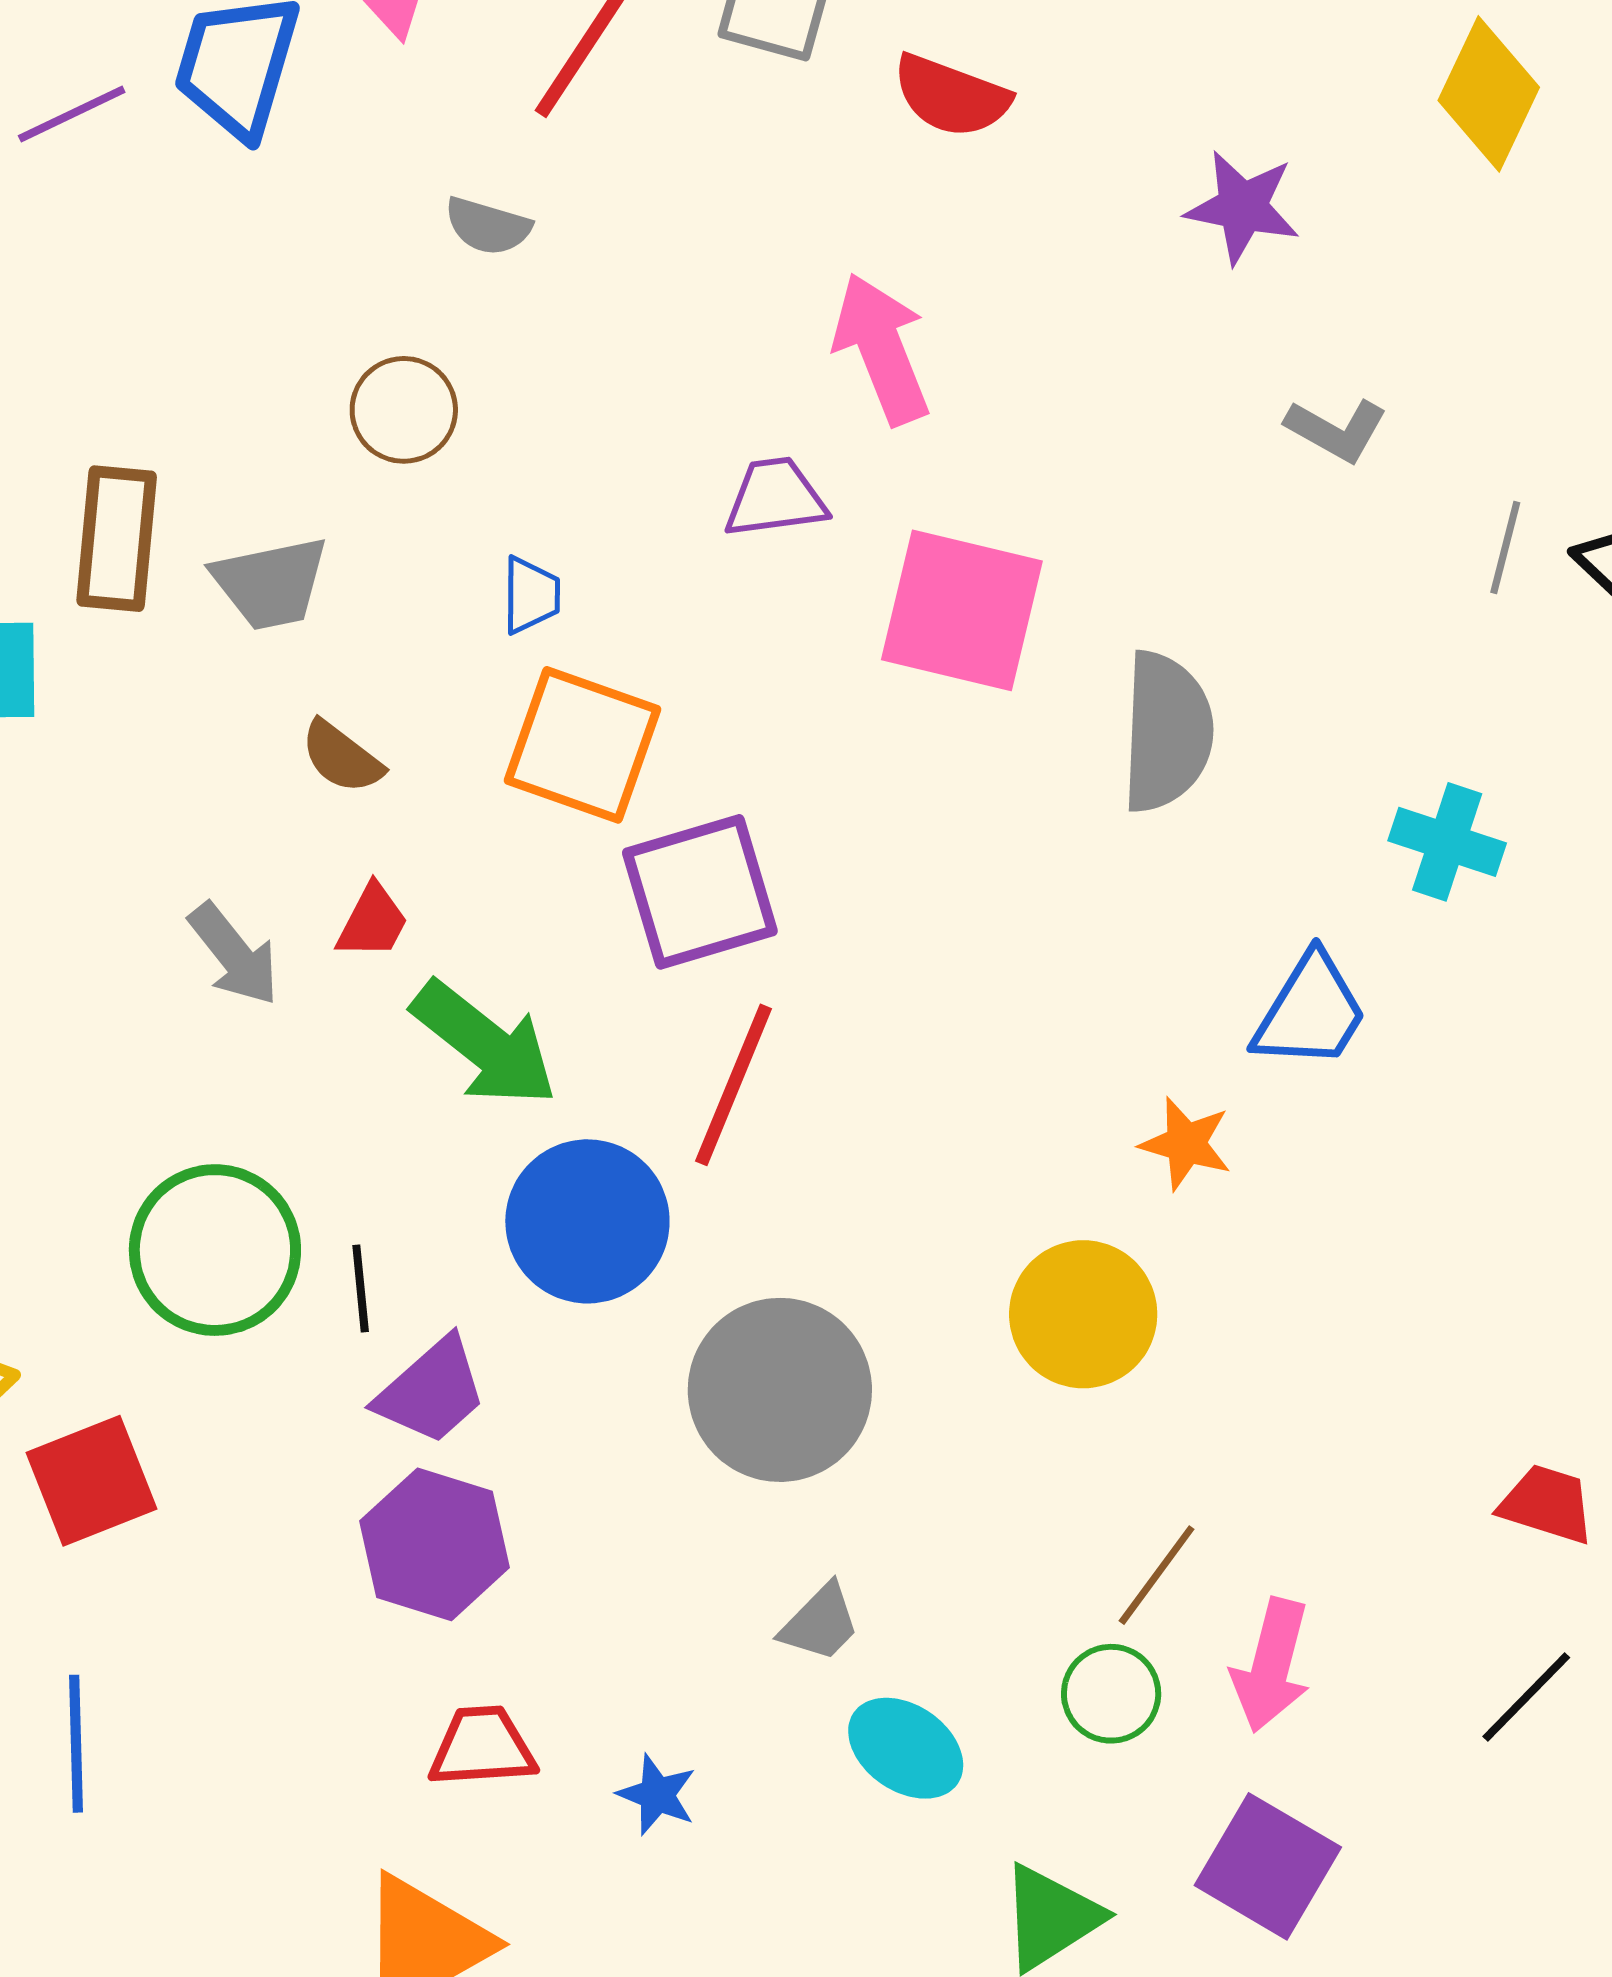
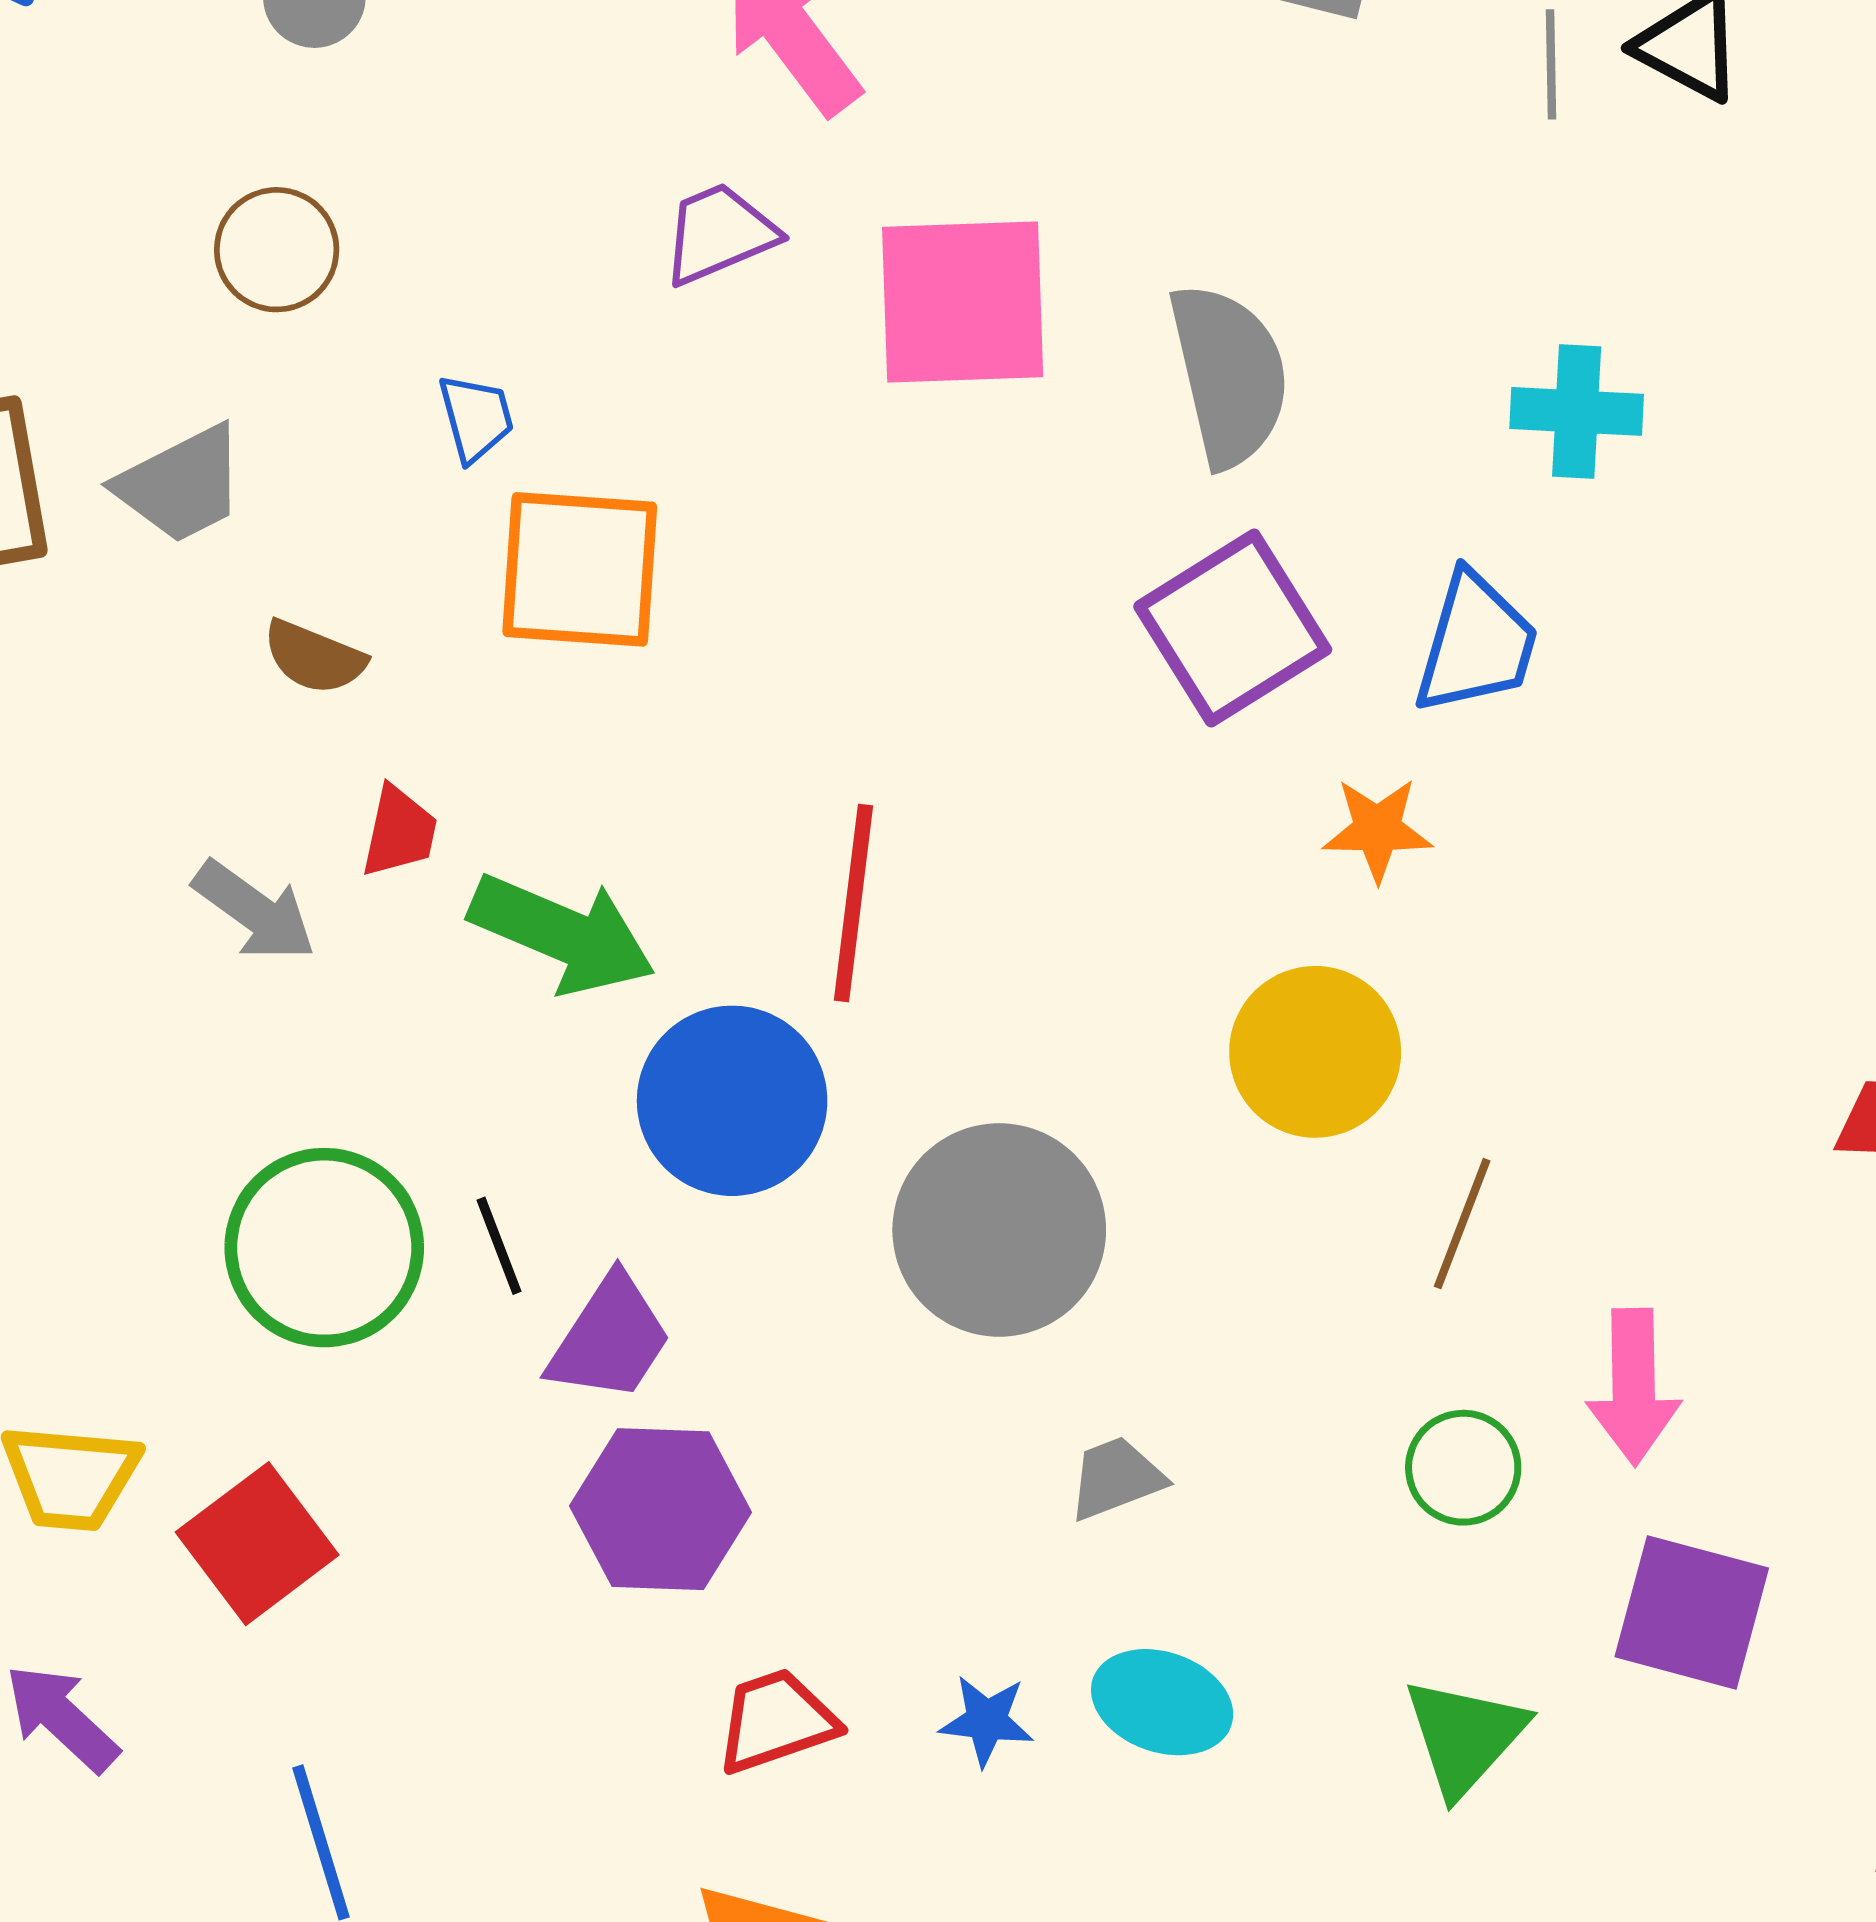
purple square: (700, 892) -> (1233, 628), moved
brown line: (1157, 1575) -> (1462, 1224), moved
gray trapezoid: (820, 1623) -> (1116, 1478), turned -140
cyan ellipse: (906, 1748) -> (1162, 1702), moved

